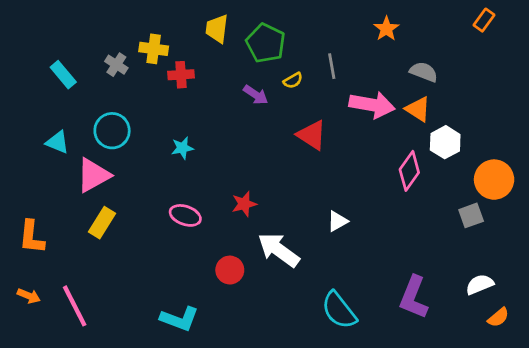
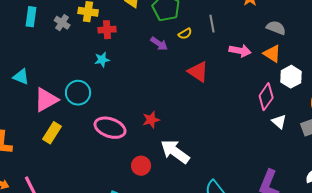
cyan rectangle: (63, 75) -> (31, 17), moved, turned 48
pink arrow: (372, 105) -> (240, 51), size x0.7
cyan circle: (112, 131) -> (78, 93), moved
cyan star: (182, 148) -> (102, 60), moved
pink ellipse: (185, 215) -> (110, 128), size x1.4
white triangle: (338, 221) -> (279, 122), moved, turned -49

